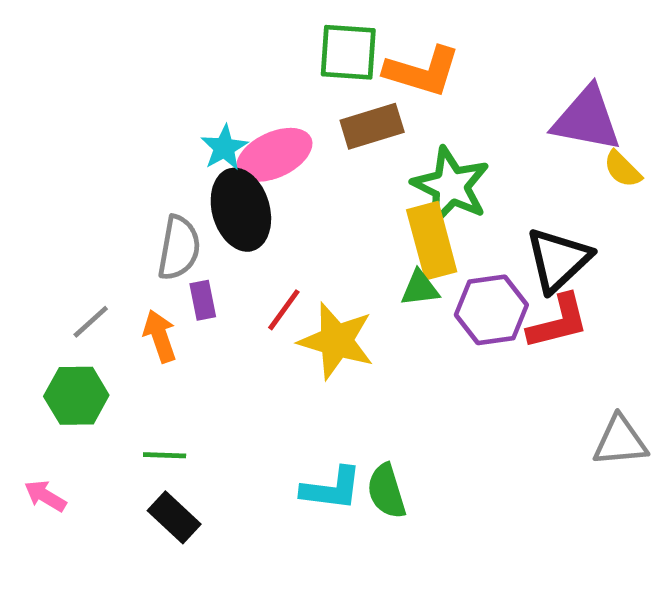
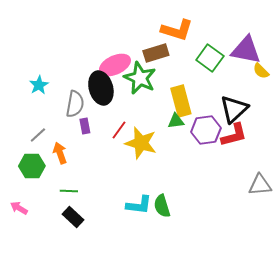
green square: (348, 52) -> (210, 58), moved, turned 32
cyan star: (224, 148) -> (39, 85), moved
green star: (451, 186) -> (140, 78), moved
orange arrow: (160, 336) -> (60, 153), moved

